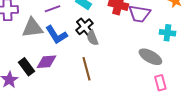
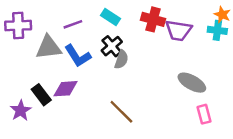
cyan cross: (167, 33) -> (217, 30), moved
gray semicircle: (92, 38) -> (121, 60), turned -140
brown line: (86, 69) -> (121, 112), moved, turned -30

